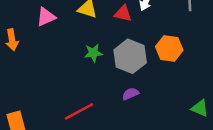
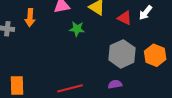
green star: (93, 53) -> (77, 29), moved

